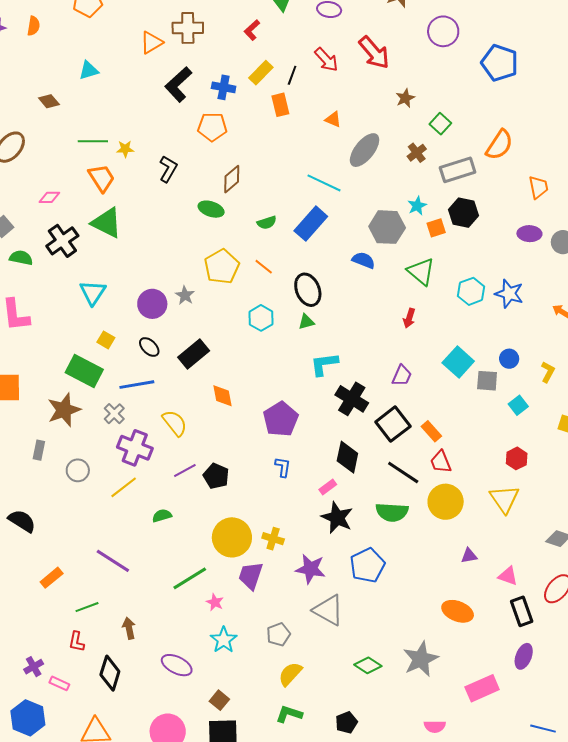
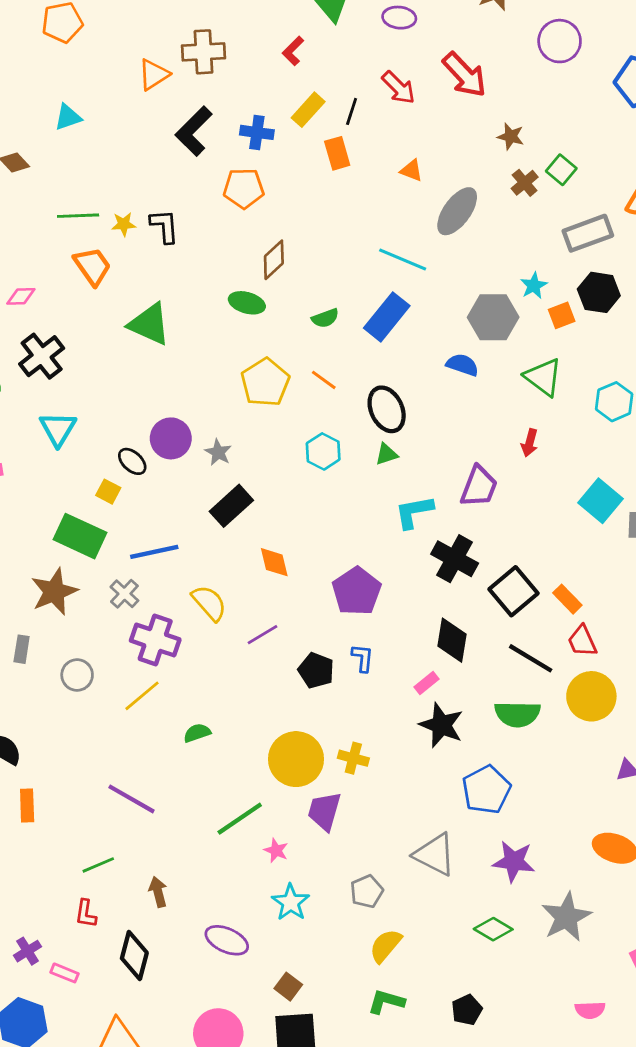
brown star: (405, 98) -> (511, 136), turned -30
brown cross: (417, 153) -> (525, 183), moved
black L-shape: (168, 169) -> (164, 226), moved, turned -32
green triangle: (107, 223) -> (149, 324), moved
cyan triangle: (93, 293) -> (58, 429), moved
gray star: (185, 295) -> (218, 452), moved
black ellipse: (149, 347) -> (132, 461), moved
purple trapezoid: (402, 376) -> (479, 487), moved, size x1.4
purple line: (185, 471) -> (262, 635), moved
black pentagon: (216, 476) -> (316, 670), moved
purple star: (310, 569) -> (514, 861), moved
orange rectangle: (52, 578) -> (27, 805), moved, turned -50

